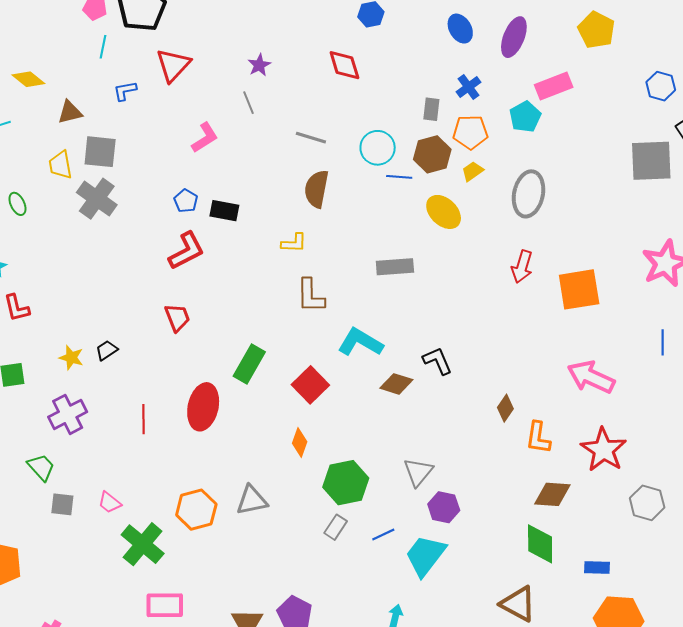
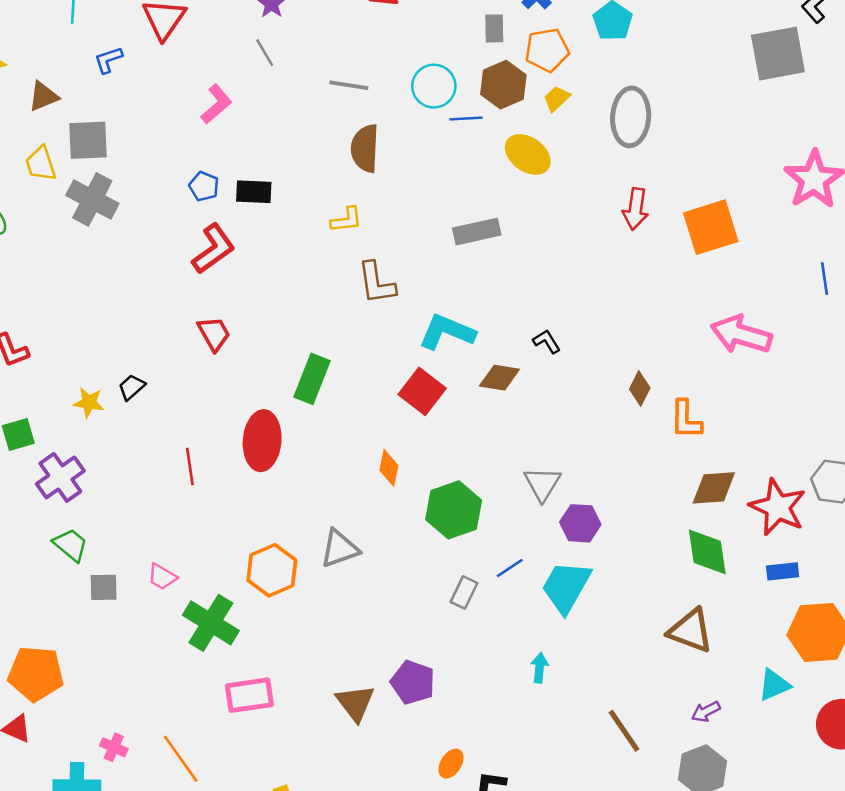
black L-shape: (438, 361) -> (547, 341), size x0.7
red square: (310, 385) -> (422, 391), moved
purple cross: (68, 414) -> (60, 477), moved
red star: (604, 450) -> (778, 507), moved
gray rectangle: (336, 527) -> (464, 593), moved

